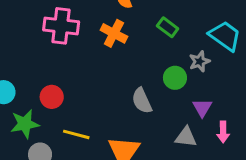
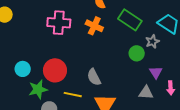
green rectangle: (168, 27) -> (130, 20), size x1.6
red circle: (52, 97) -> (55, 70), size x1.5
gray semicircle: (142, 101) -> (94, 77), moved

